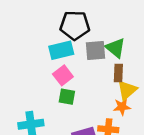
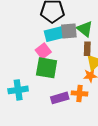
cyan rectangle: (61, 50) -> (54, 34), moved
green square: (67, 97) -> (47, 68), size x1.6

